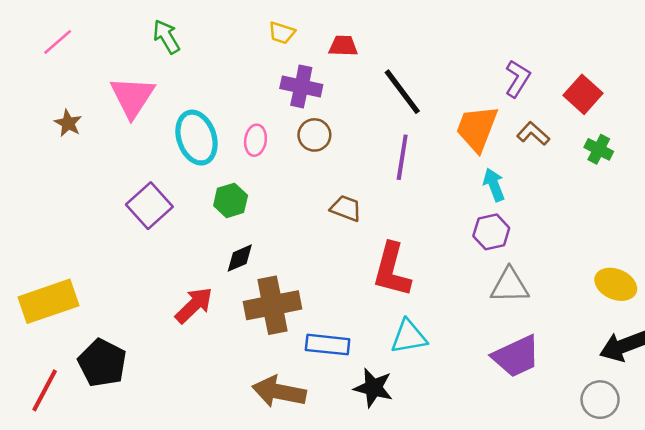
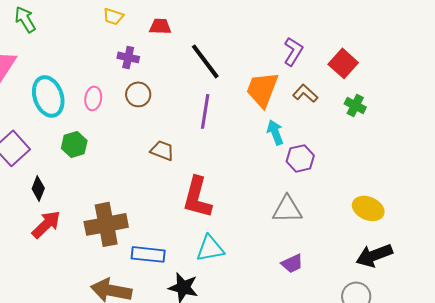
purple cross: (301, 86) -> (128, 57), size x0.7
purple hexagon: (491, 232) -> (300, 158), moved
black diamond: (240, 258) -> (38, 188), moved, turned -45
purple trapezoid: (516, 356) -> (292, 263), size x0.6

